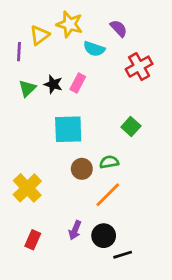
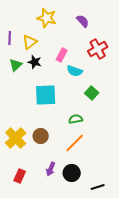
yellow triangle: (40, 35) -> (30, 42), moved
cyan semicircle: (94, 49) -> (75, 71), moved
pink rectangle: (78, 83) -> (62, 55), moved
brown circle: (82, 169) -> (41, 136), moved
black line: (123, 255) -> (98, 187), moved

